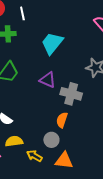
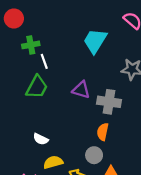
white line: (22, 13) -> (44, 61), moved
cyan trapezoid: (52, 43) -> (95, 41), moved

